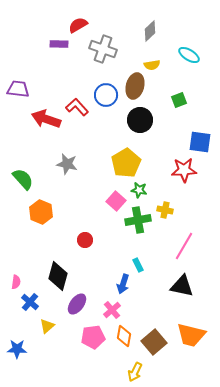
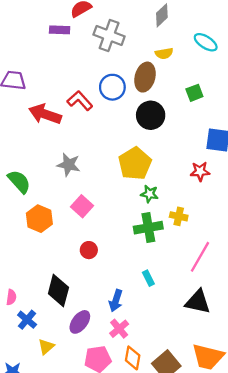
red star: (184, 170) -> (200, 171), size x0.7
pink square: (116, 201) -> (82, 206), moved
blue arrow: (123, 284) -> (116, 301), moved

